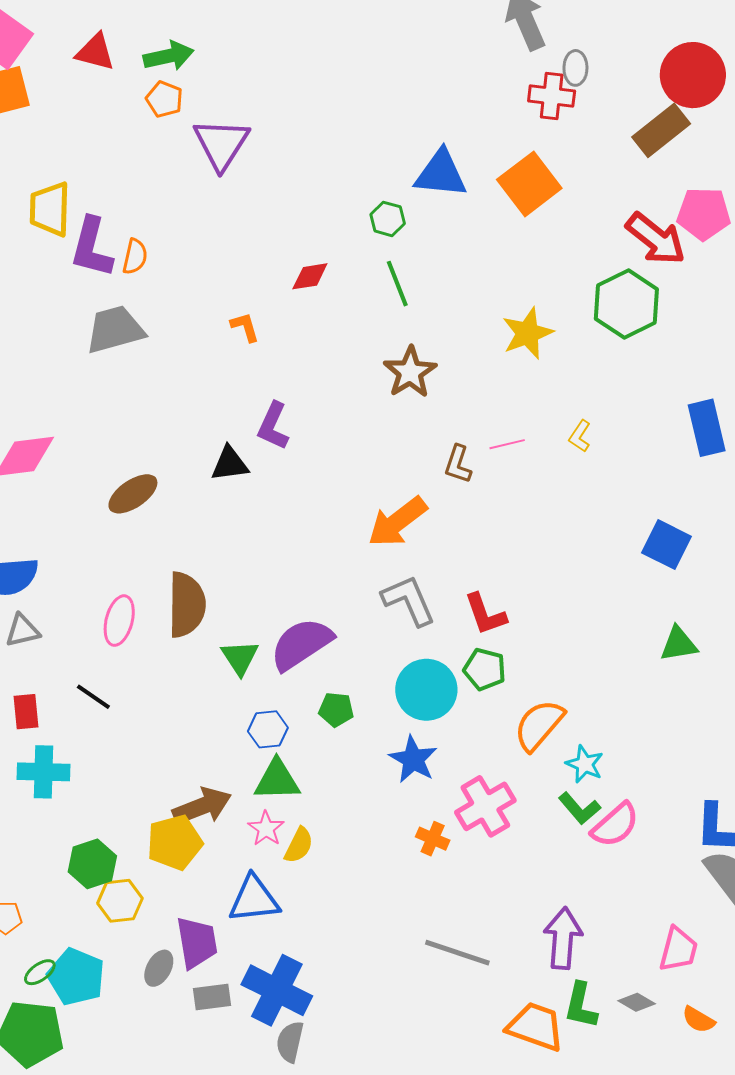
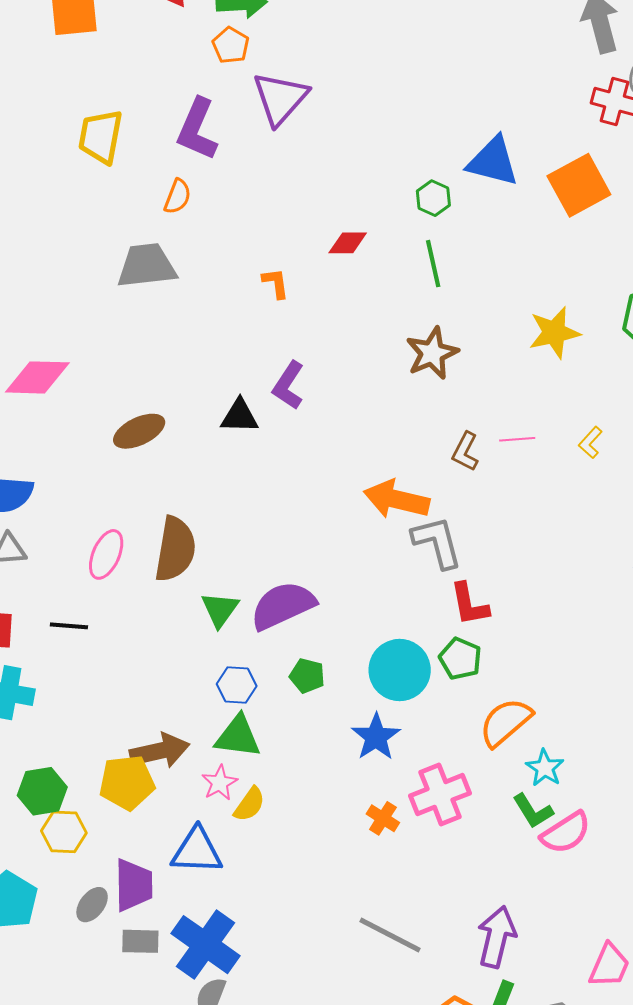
purple L-shape: (92, 247) -> (197, 129), moved
orange arrow: (397, 522) -> (397, 499), turned 42
gray L-shape: (409, 600) -> (437, 542), moved
black line: (93, 697) -> (69, 626), turned -39

